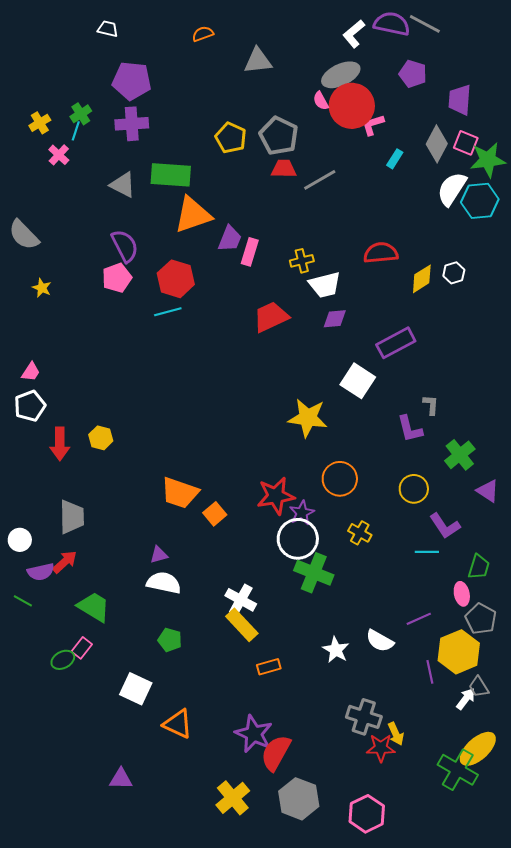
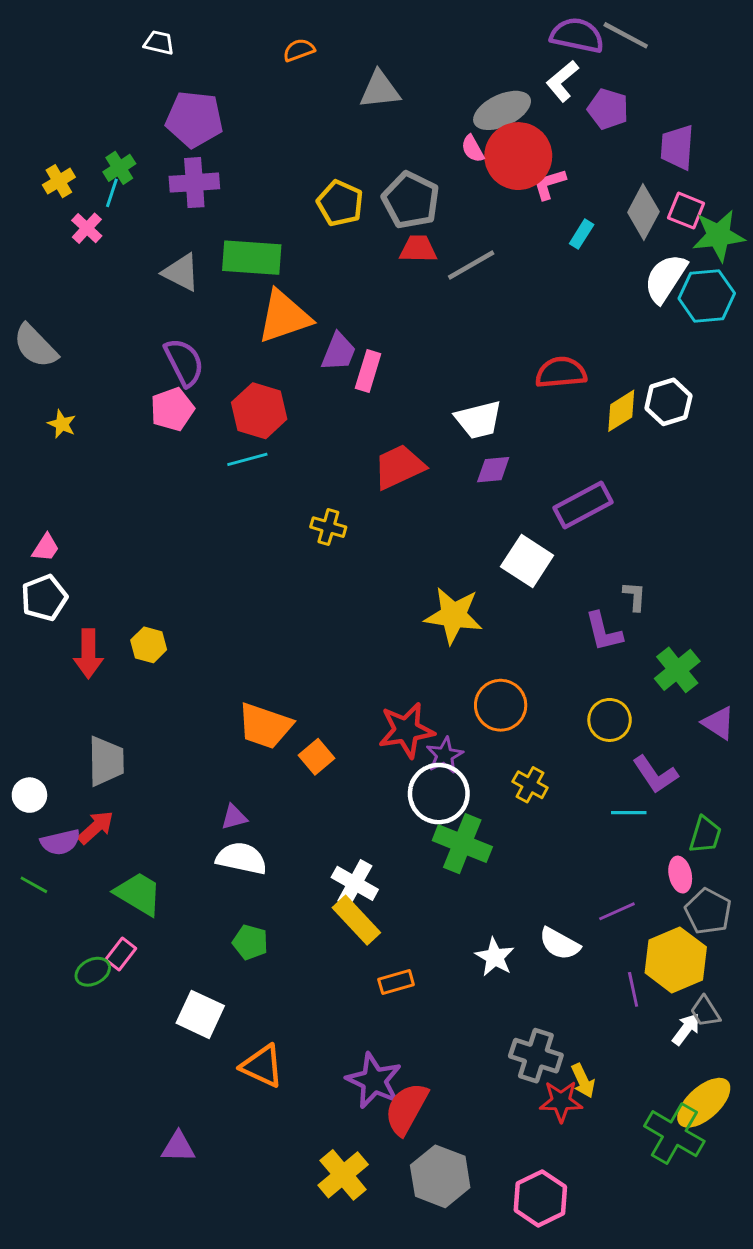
white L-shape: (354, 34) -> (562, 81), moved
yellow cross: (302, 261) -> (328, 527), moved, turned 30
white hexagon: (454, 273) -> (668, 402), size x1.4

